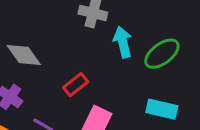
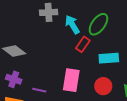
red rectangle: (76, 85) -> (83, 44), moved

